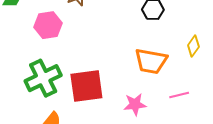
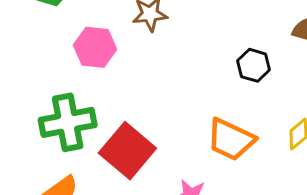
red square: (86, 86) -> (127, 151), turned 33

